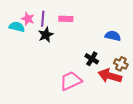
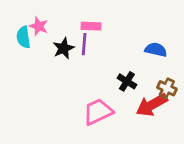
purple line: (43, 19) -> (84, 44), moved
cyan semicircle: (17, 27) -> (23, 37), turned -112
red arrow: (110, 76) -> (152, 105), turned -45

